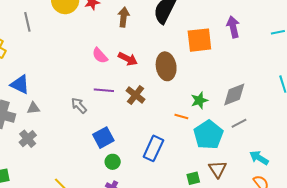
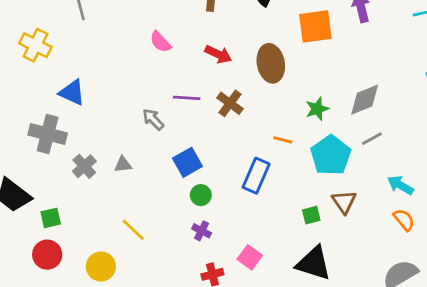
pink semicircle: (100, 56) -> (160, 42), moved
gray triangle: (33, 108) -> (123, 164), moved
orange line: (181, 116) -> (283, 140), moved

